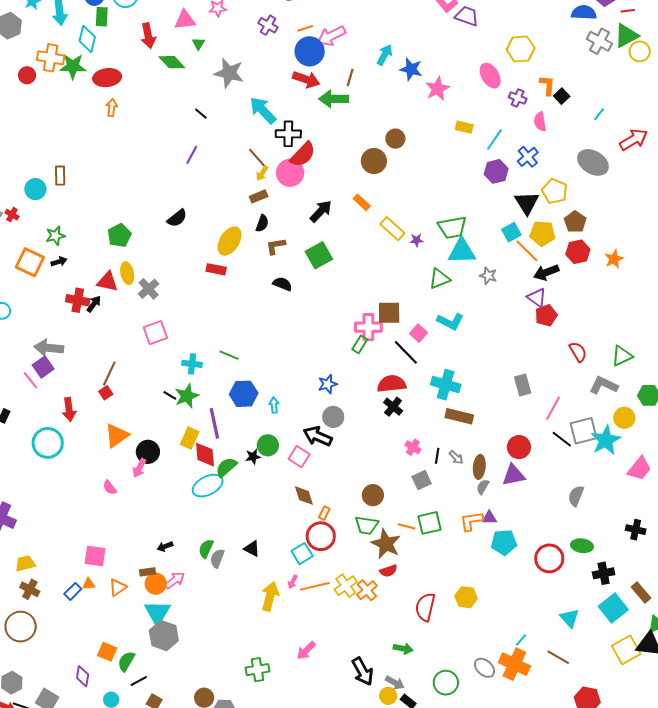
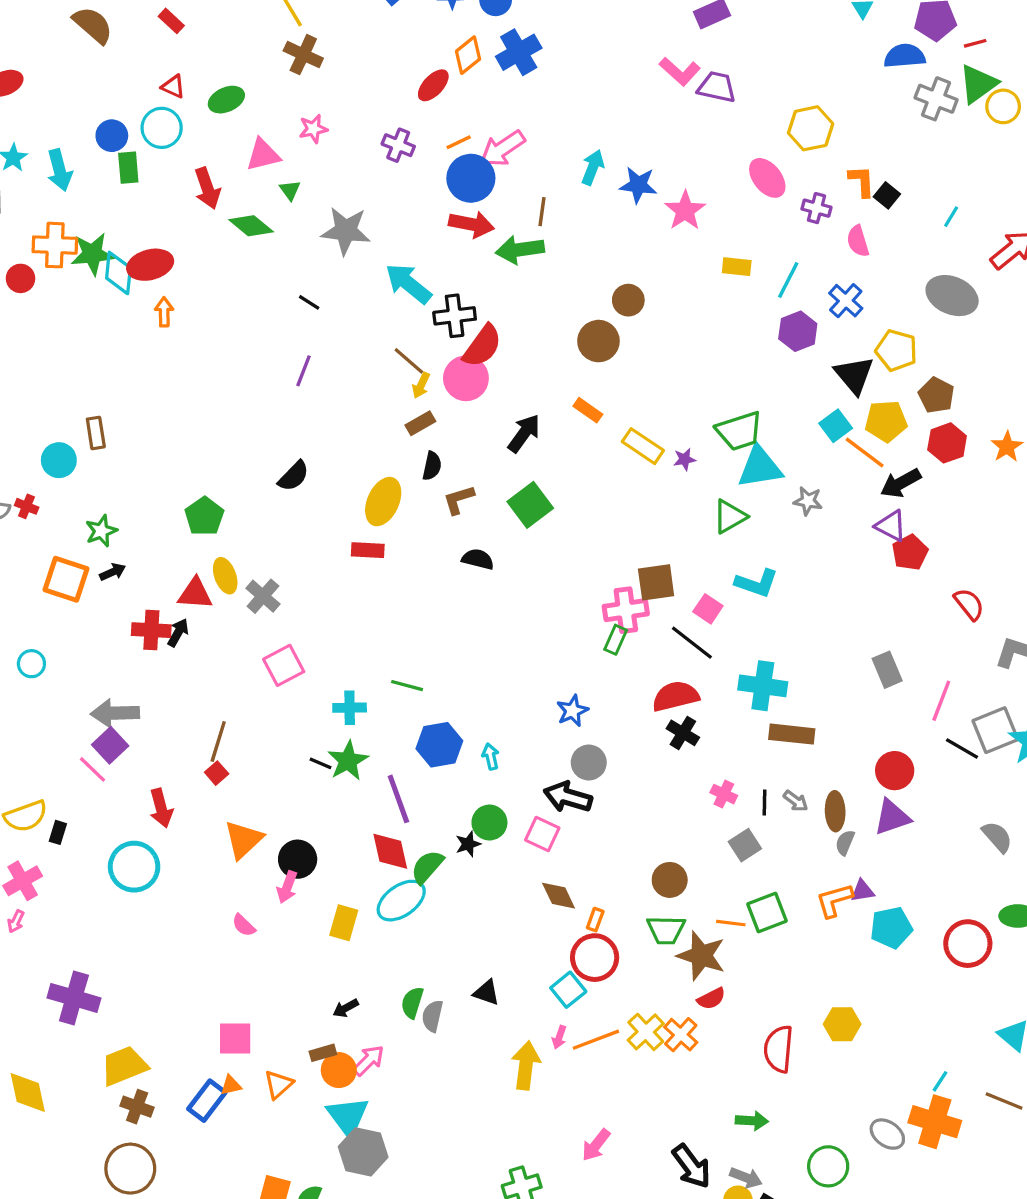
cyan diamond: (87, 39) -> (118, 273), moved
yellow rectangle: (190, 438) -> (344, 923), moved
gray semicircle: (576, 496) -> (997, 837), turned 125
yellow trapezoid: (25, 563) -> (124, 1066), size x1.4
blue rectangle: (73, 591) -> (207, 1101), size x1.4

